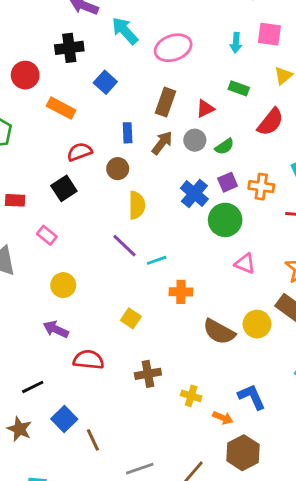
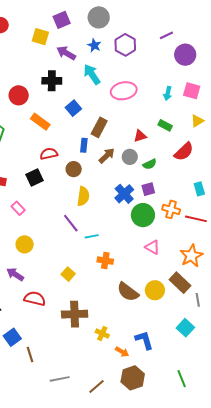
brown rectangle: (166, 102) -> (99, 127), moved
orange cross: (261, 187) -> (171, 209), moved
brown cross: (148, 374) -> (75, 314), size x1.4

